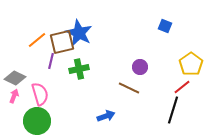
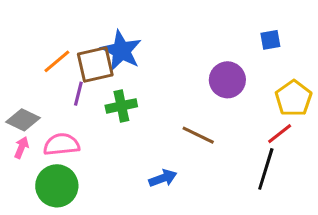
blue square: (165, 26) -> (270, 40), moved, turned -32
purple circle: (140, 67) -> (227, 80), moved, size x1.5
pink semicircle: (40, 94) -> (61, 144), turned -80

